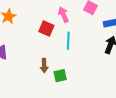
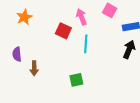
brown arrow: (44, 66) -> (34, 68), moved

